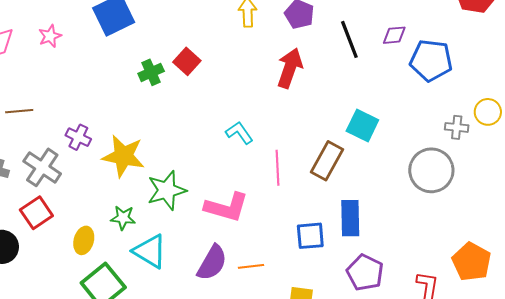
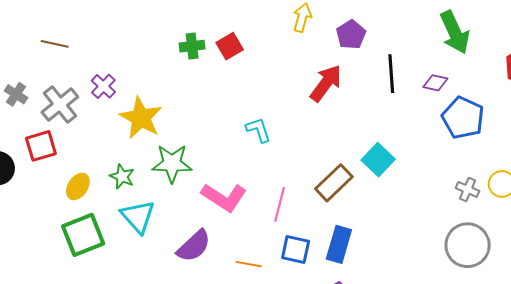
pink line: (278, 168) -> (280, 204), moved
gray circle: (431, 170) -> (468, 245), moved
orange line: (251, 266) -> (249, 264), moved

